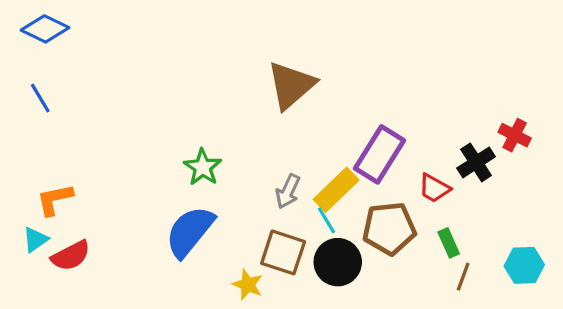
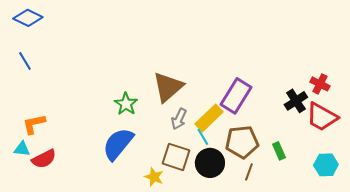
brown triangle: (291, 85) -> (168, 87), moved
red trapezoid: (434, 188) -> (322, 117), moved, size x1.6
cyan triangle: (35, 240) -> (22, 149), turned 42
brown line: (463, 277) -> (249, 172), moved

